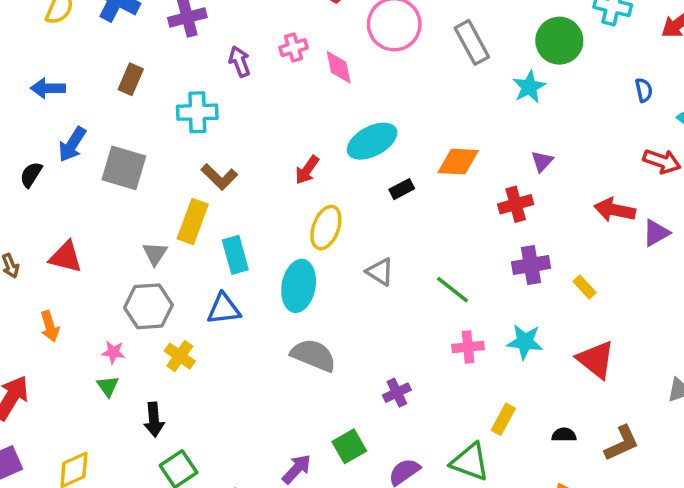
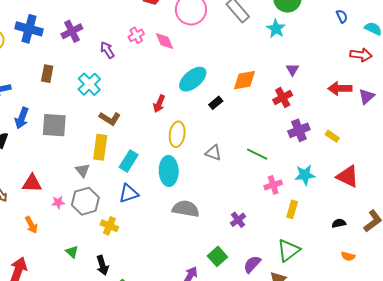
cyan cross: (197, 112) -> (89, 84), turned -30
cyan rectangle: (235, 255) -> (129, 161), turned 60
pink star: (113, 352) -> (58, 202), moved
yellow rectangle: (503, 419) -> (292, 209), moved
green triangle: (470, 462) -> (288, 250), turned -45

